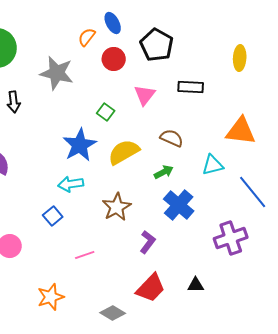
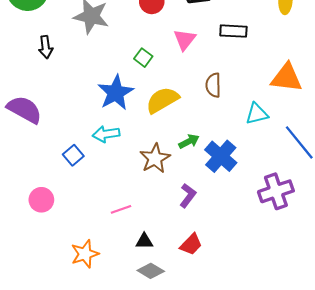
brown semicircle: (172, 138) -> (213, 85), turned -115
green arrow: (164, 172) -> (189, 141), moved
blue square: (53, 216) -> (73, 155), moved
black triangle: (196, 285) -> (144, 241), moved
red trapezoid: (151, 288) -> (191, 244), size x0.7

